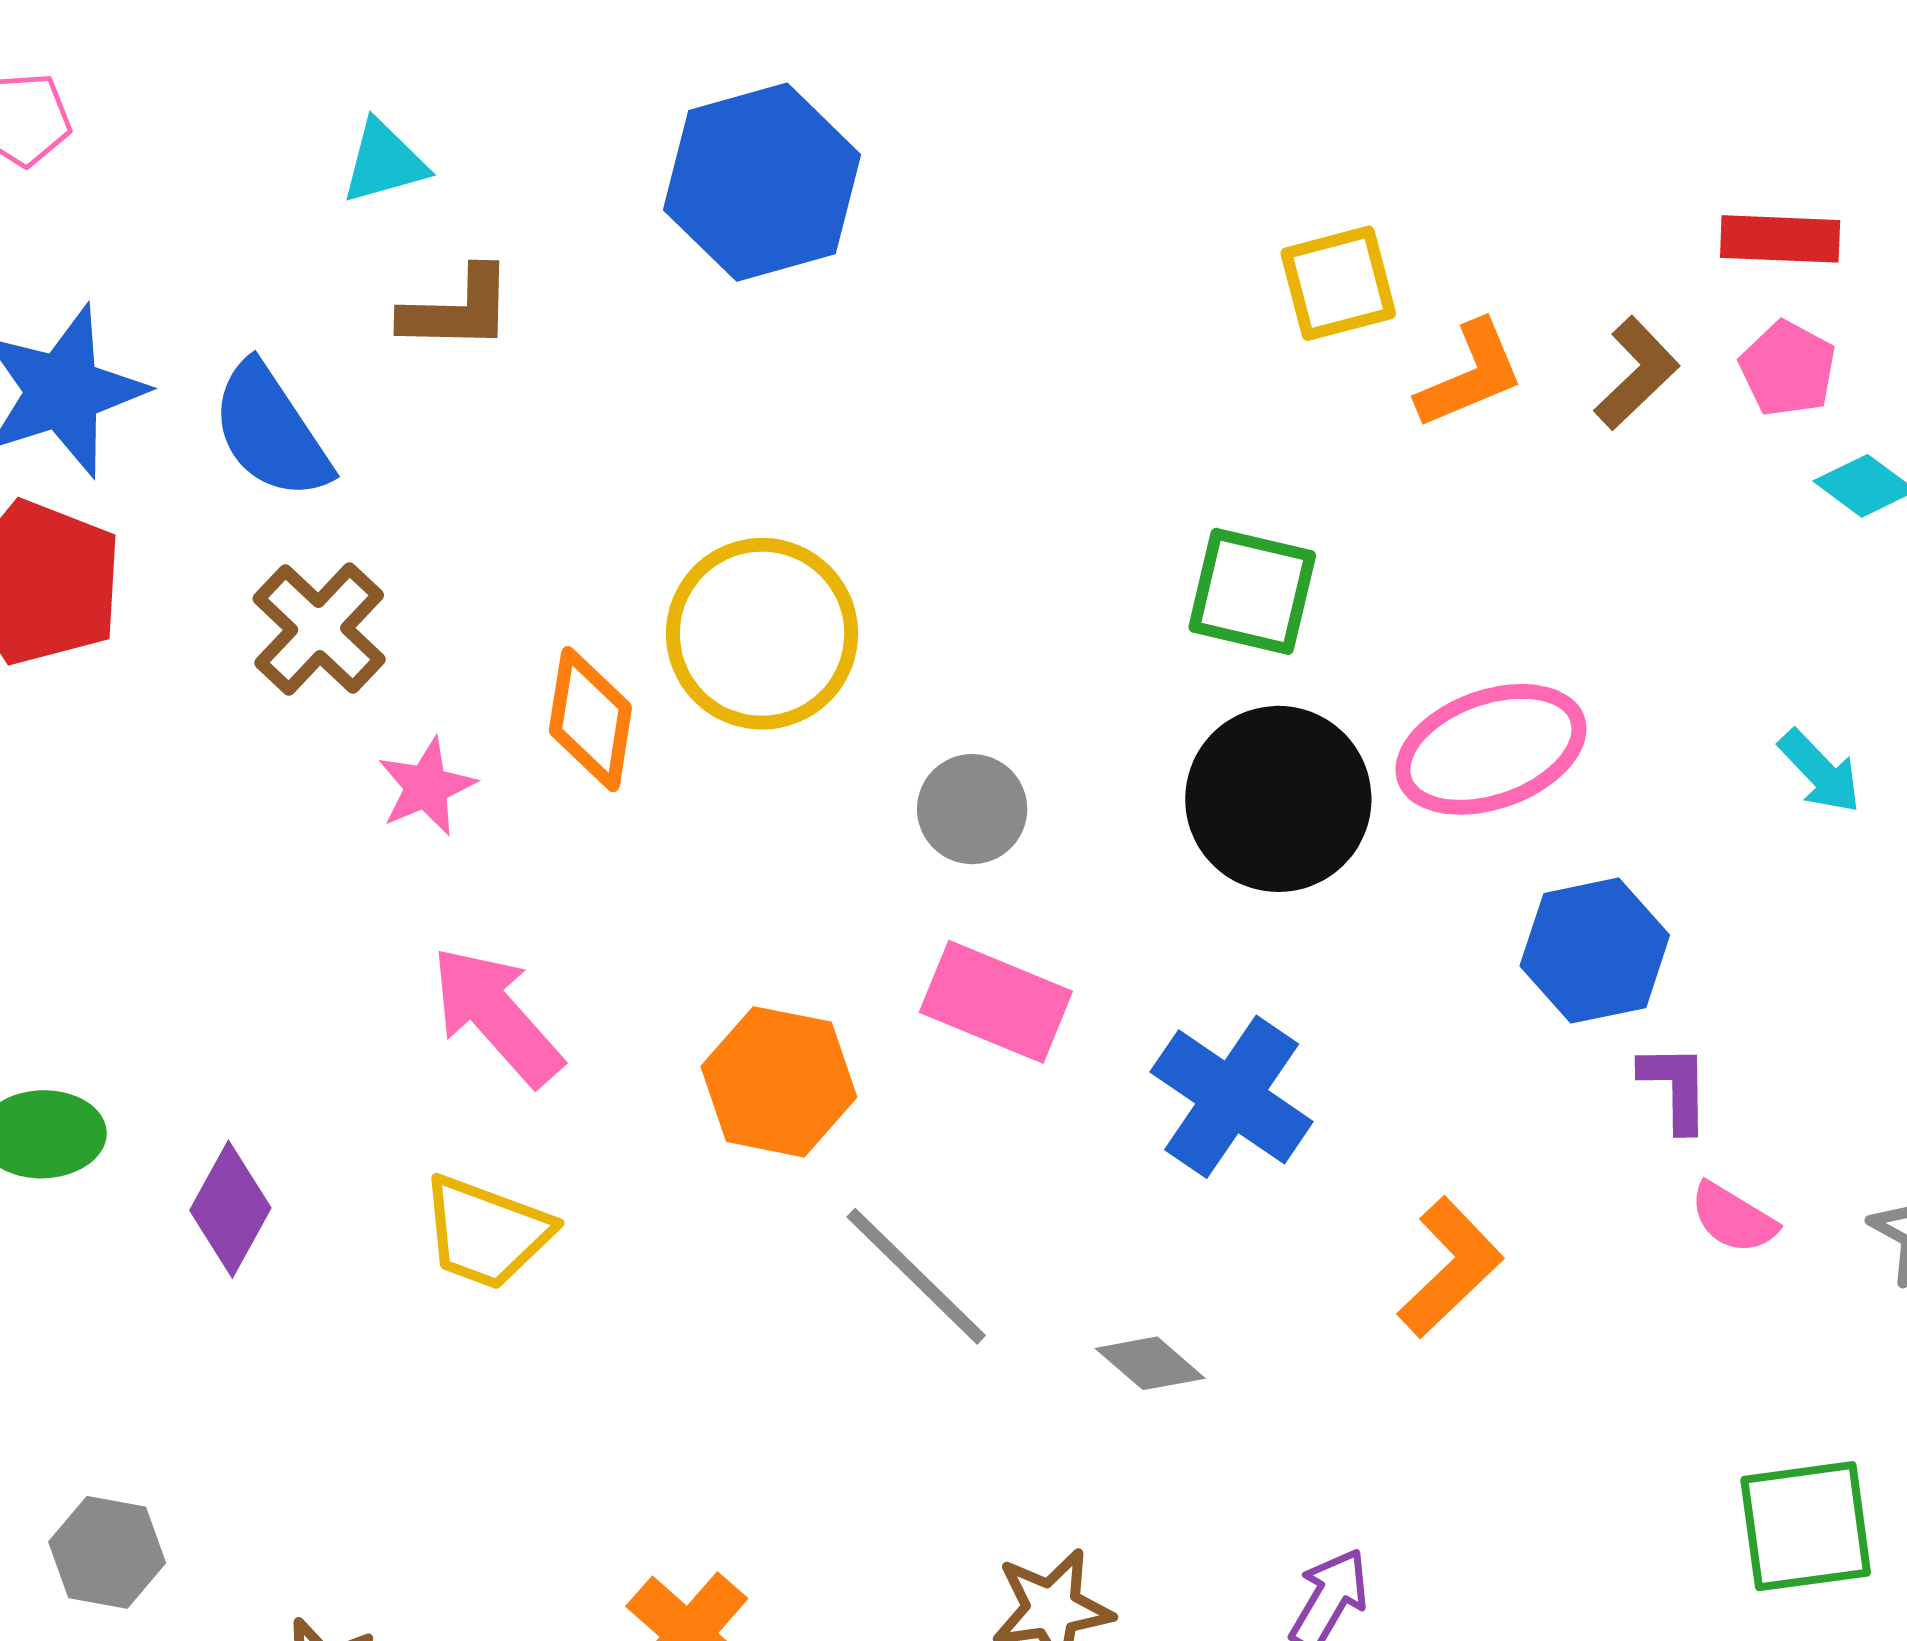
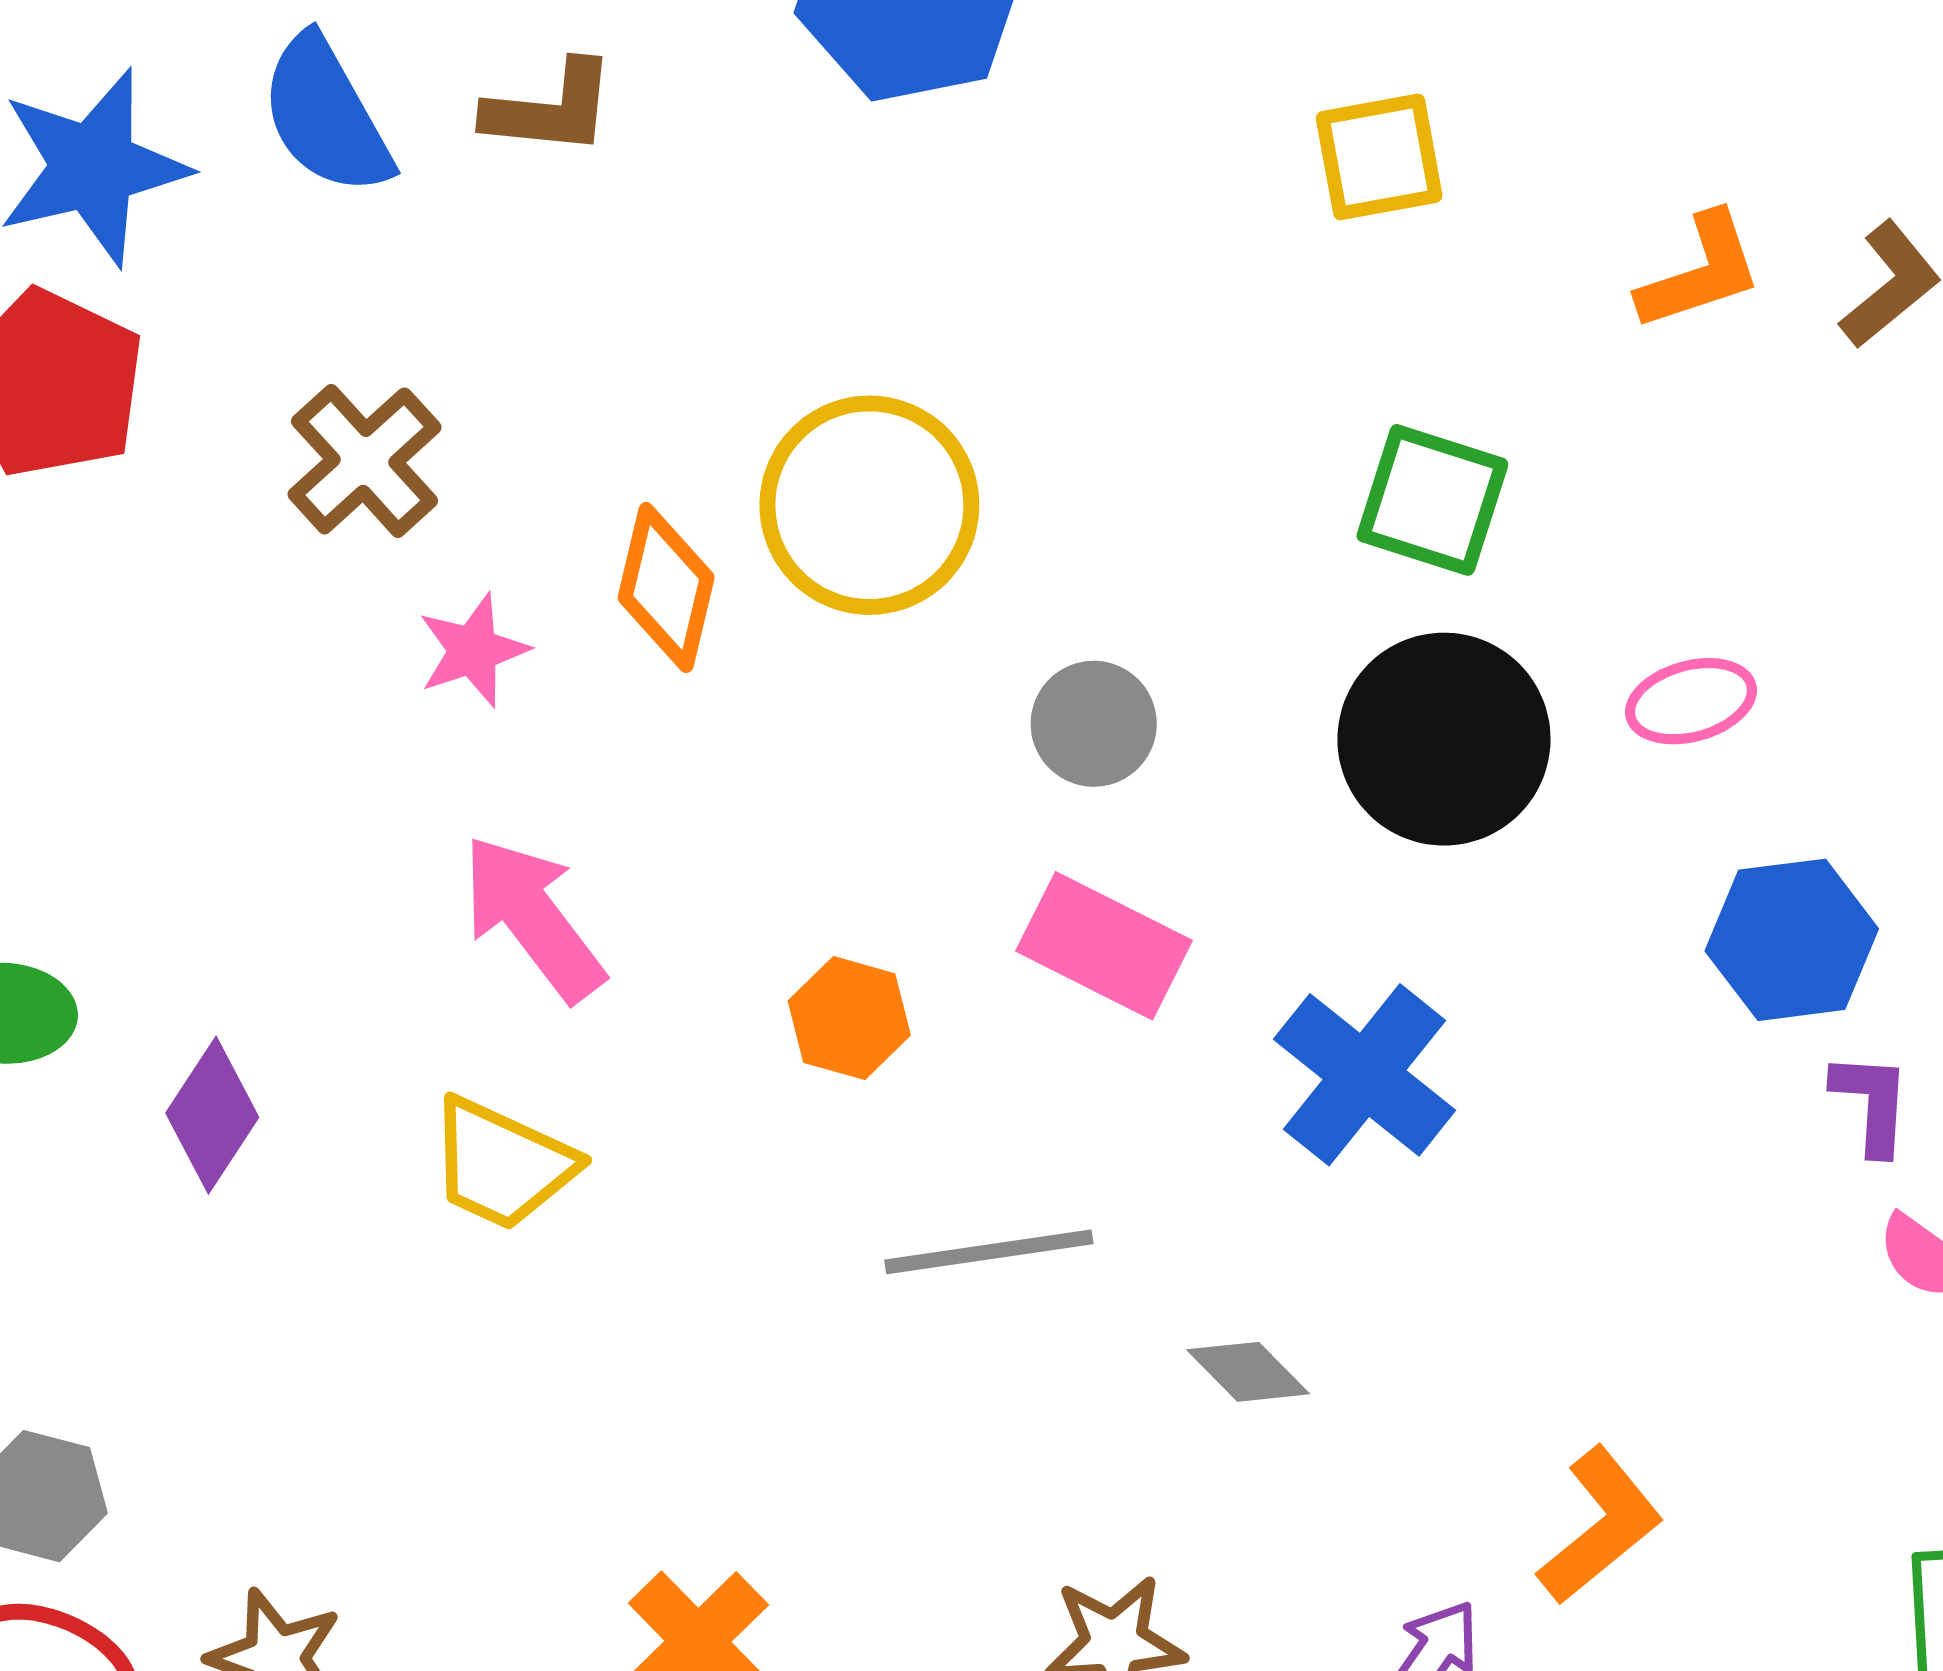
yellow square: (1338, 283) -> (1379, 157), moved
blue semicircle: (271, 431) -> (326, 116), moved
pink ellipse: (1491, 749) -> (1691, 701), size x0.6
orange hexagon: (779, 1082) -> (849, 1018), size x0.7
orange L-shape: (1450, 1267) -> (1600, 1526), moved
gray line: (916, 1276) -> (989, 1252), turned -57

